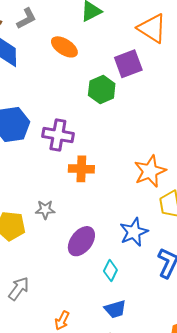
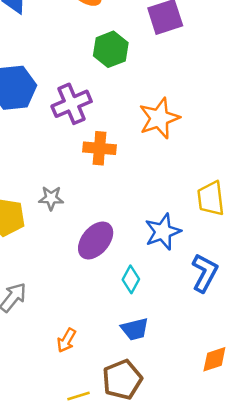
green hexagon: (102, 90) -> (111, 49), moved
purple cross: (58, 135) -> (72, 104), turned -36
orange star: (150, 171) -> (159, 118), moved

